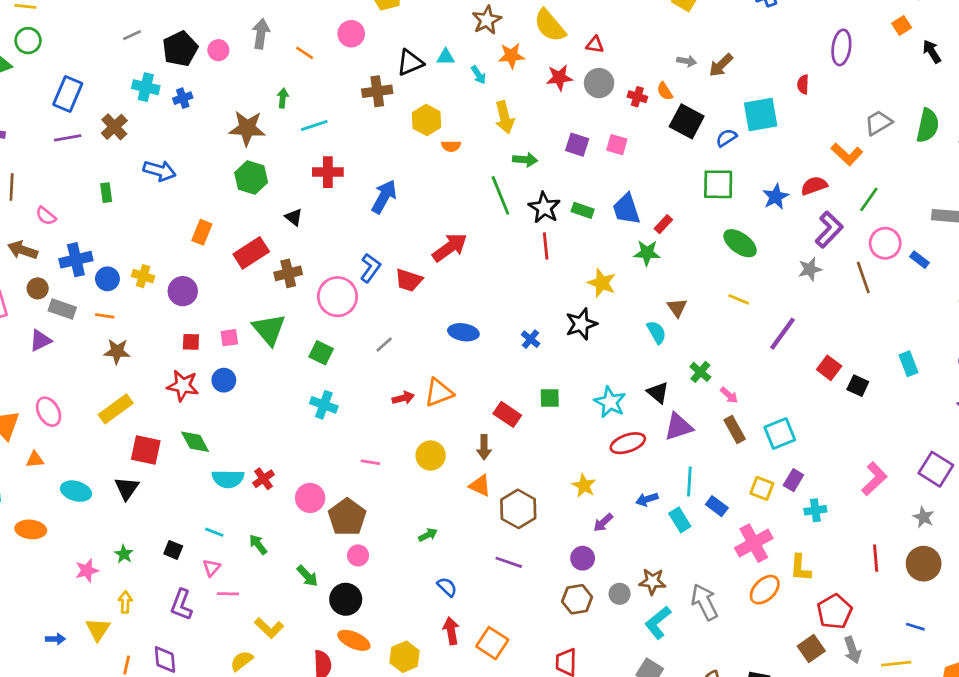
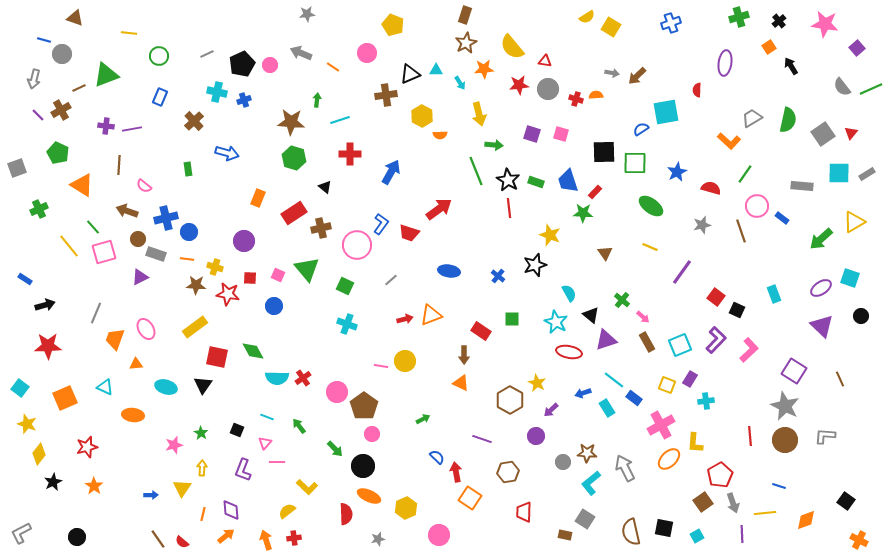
gray arrow: (261, 34) -> (301, 53), turned -75
green circle: (28, 41) -> (159, 56), moved
orange semicircle: (665, 91) -> (596, 95), turned 120
blue rectangle: (68, 94) -> (160, 97), size x0.7
black square: (687, 121) -> (604, 152), moved, turned -30
purple line: (68, 138) -> (132, 129), moved
red semicircle: (814, 186) -> (711, 188), moved, turned 36
purple L-shape: (829, 230) -> (716, 340), moved
yellow cross: (143, 276) -> (215, 267), moved
cyan semicircle: (657, 332) -> (569, 293), moved
pink square: (229, 338) -> (278, 275), turned 32
red star: (183, 386) -> (228, 294), moved
red ellipse: (628, 443) -> (569, 352), turned 30
yellow circle: (431, 455) -> (405, 361), moved
pink L-shape: (874, 479) -> (749, 350), moved
cyan line: (689, 481) -> (614, 380), turned -55
brown hexagon: (518, 509) -> (510, 400), moved
gray star: (924, 517) -> (785, 406), size x1.8
brown hexagon: (577, 599) -> (508, 472), moved
red arrow: (451, 631) -> (456, 472), moved

